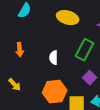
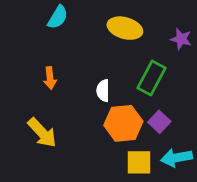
yellow arrow: (15, 85) -> (42, 133), size x1.5
orange hexagon: (55, 92) -> (123, 123), moved

